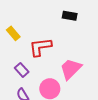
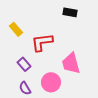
pink trapezoid: (71, 69) -> (71, 63), turned -60

